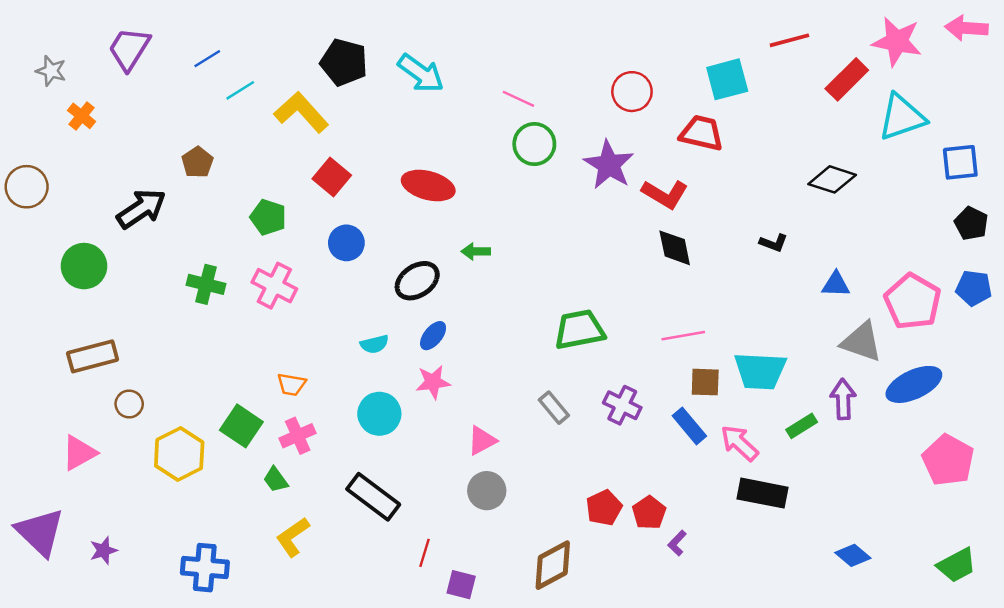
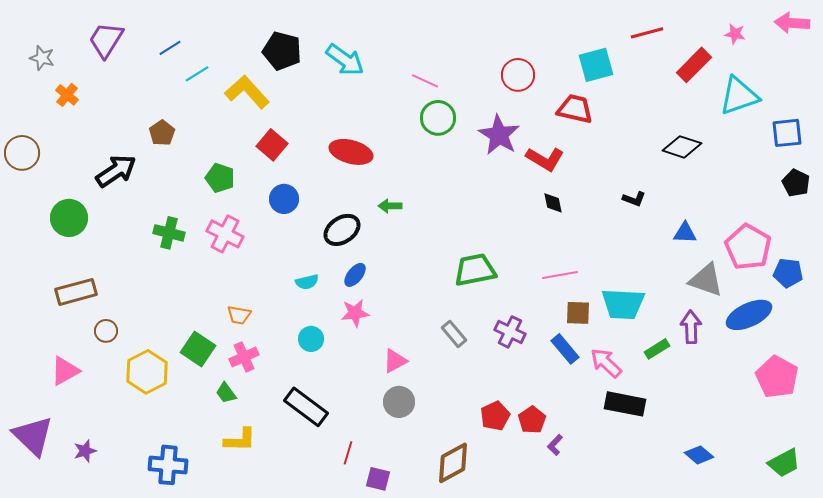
pink star: (897, 41) -> (735, 34), size x0.5
black diamond: (675, 248) -> (553, 203), size x0.7
blue pentagon: (974, 288) -> (788, 273), moved
cyan circle: (379, 414) -> (311, 339), size x0.7
yellow L-shape: (293, 537) -> (240, 440), turned -144

